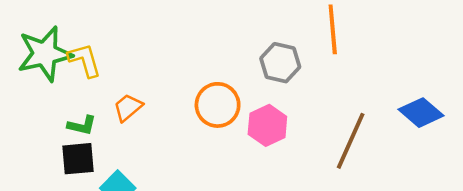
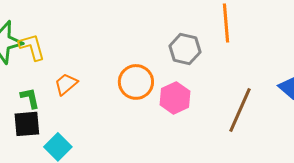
green L-shape: (82, 125) -> (30, 98), turned -115

